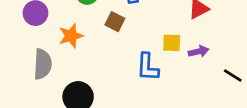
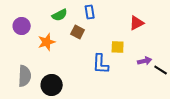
purple arrow: (199, 51) -> (145, 61), moved
gray semicircle: (43, 64) -> (25, 76), moved

